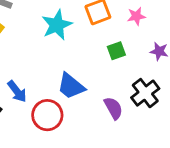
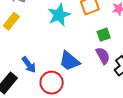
purple semicircle: (113, 108) -> (103, 56), moved

